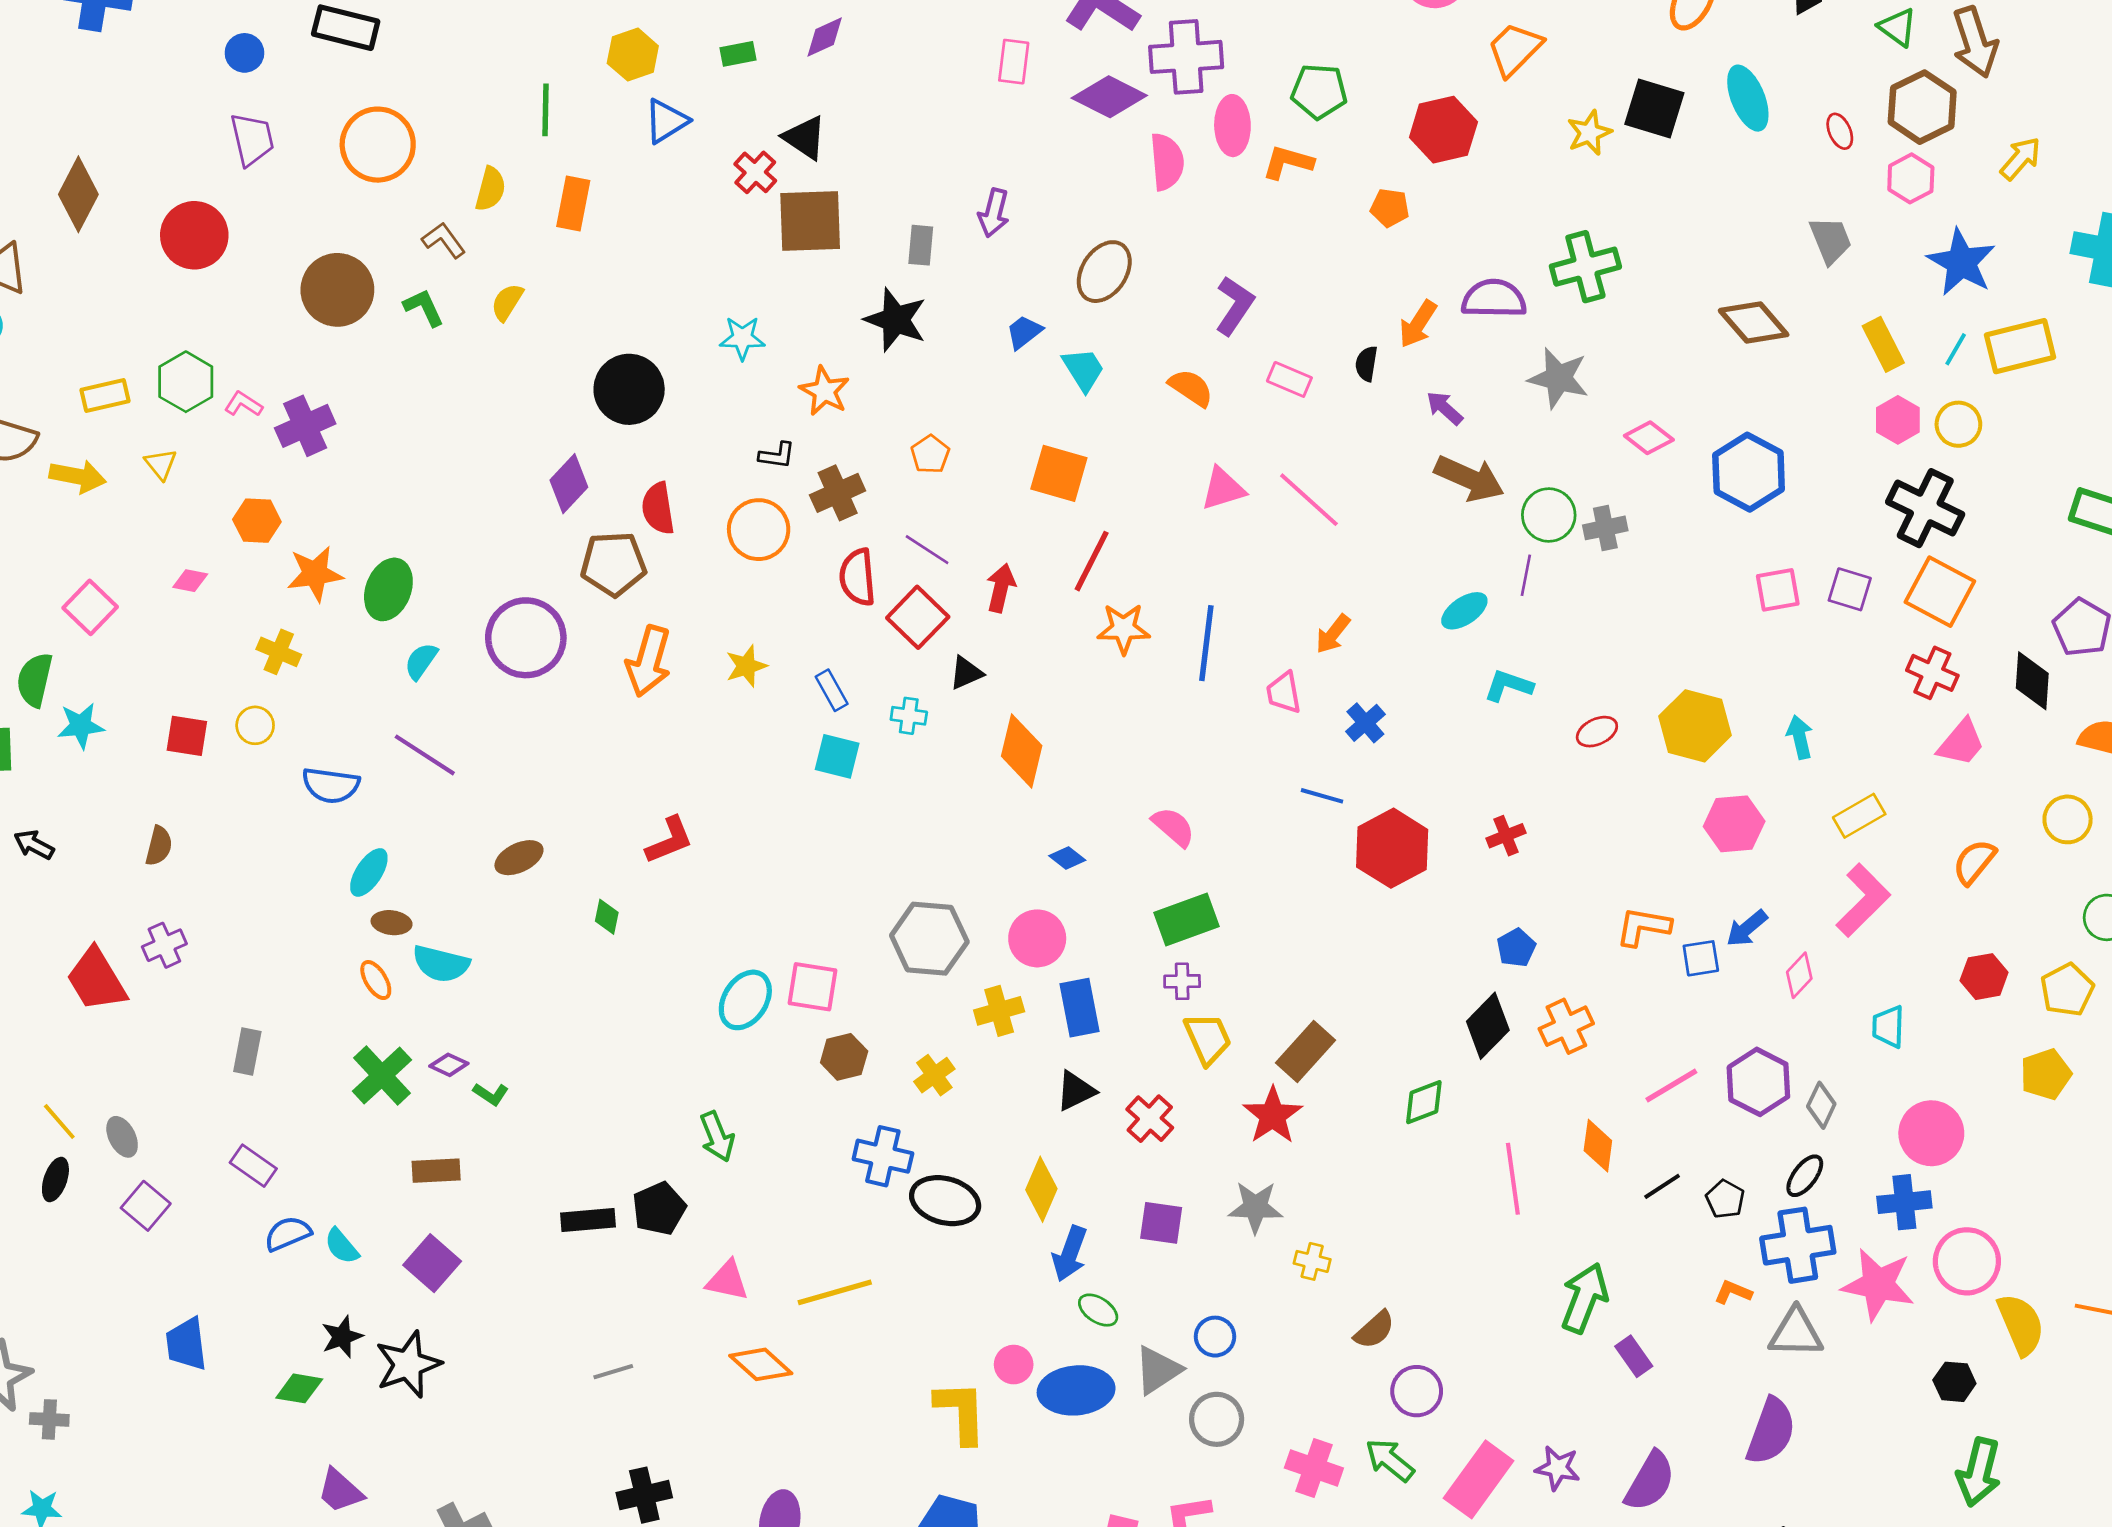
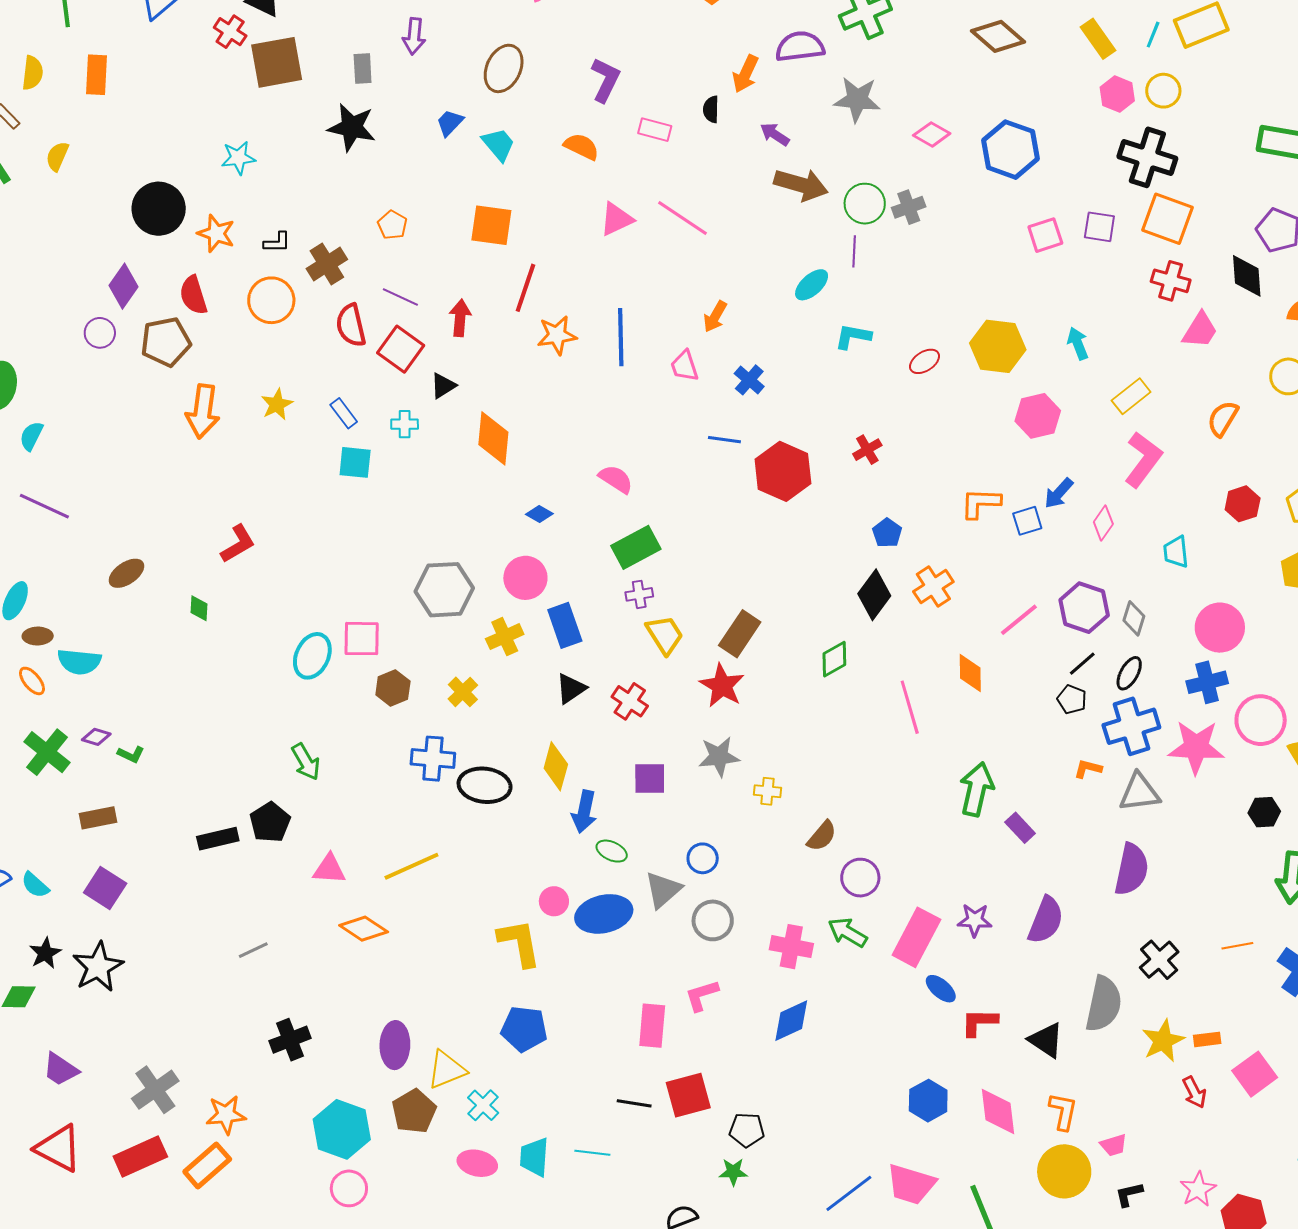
orange star: (824, 391) -> (216, 233), moved
purple circle: (526, 638) -> (100, 333), moved, size x0.5
black line: (1662, 1186) -> (1082, 664), moved

